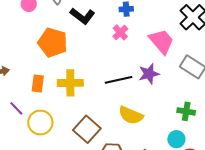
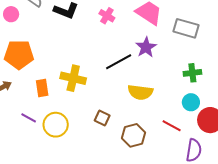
orange pentagon: (53, 42) -> (19, 55), moved
yellow cross: (70, 83) -> (73, 78), turned 30
brown square: (87, 129) -> (102, 118), size x0.6

